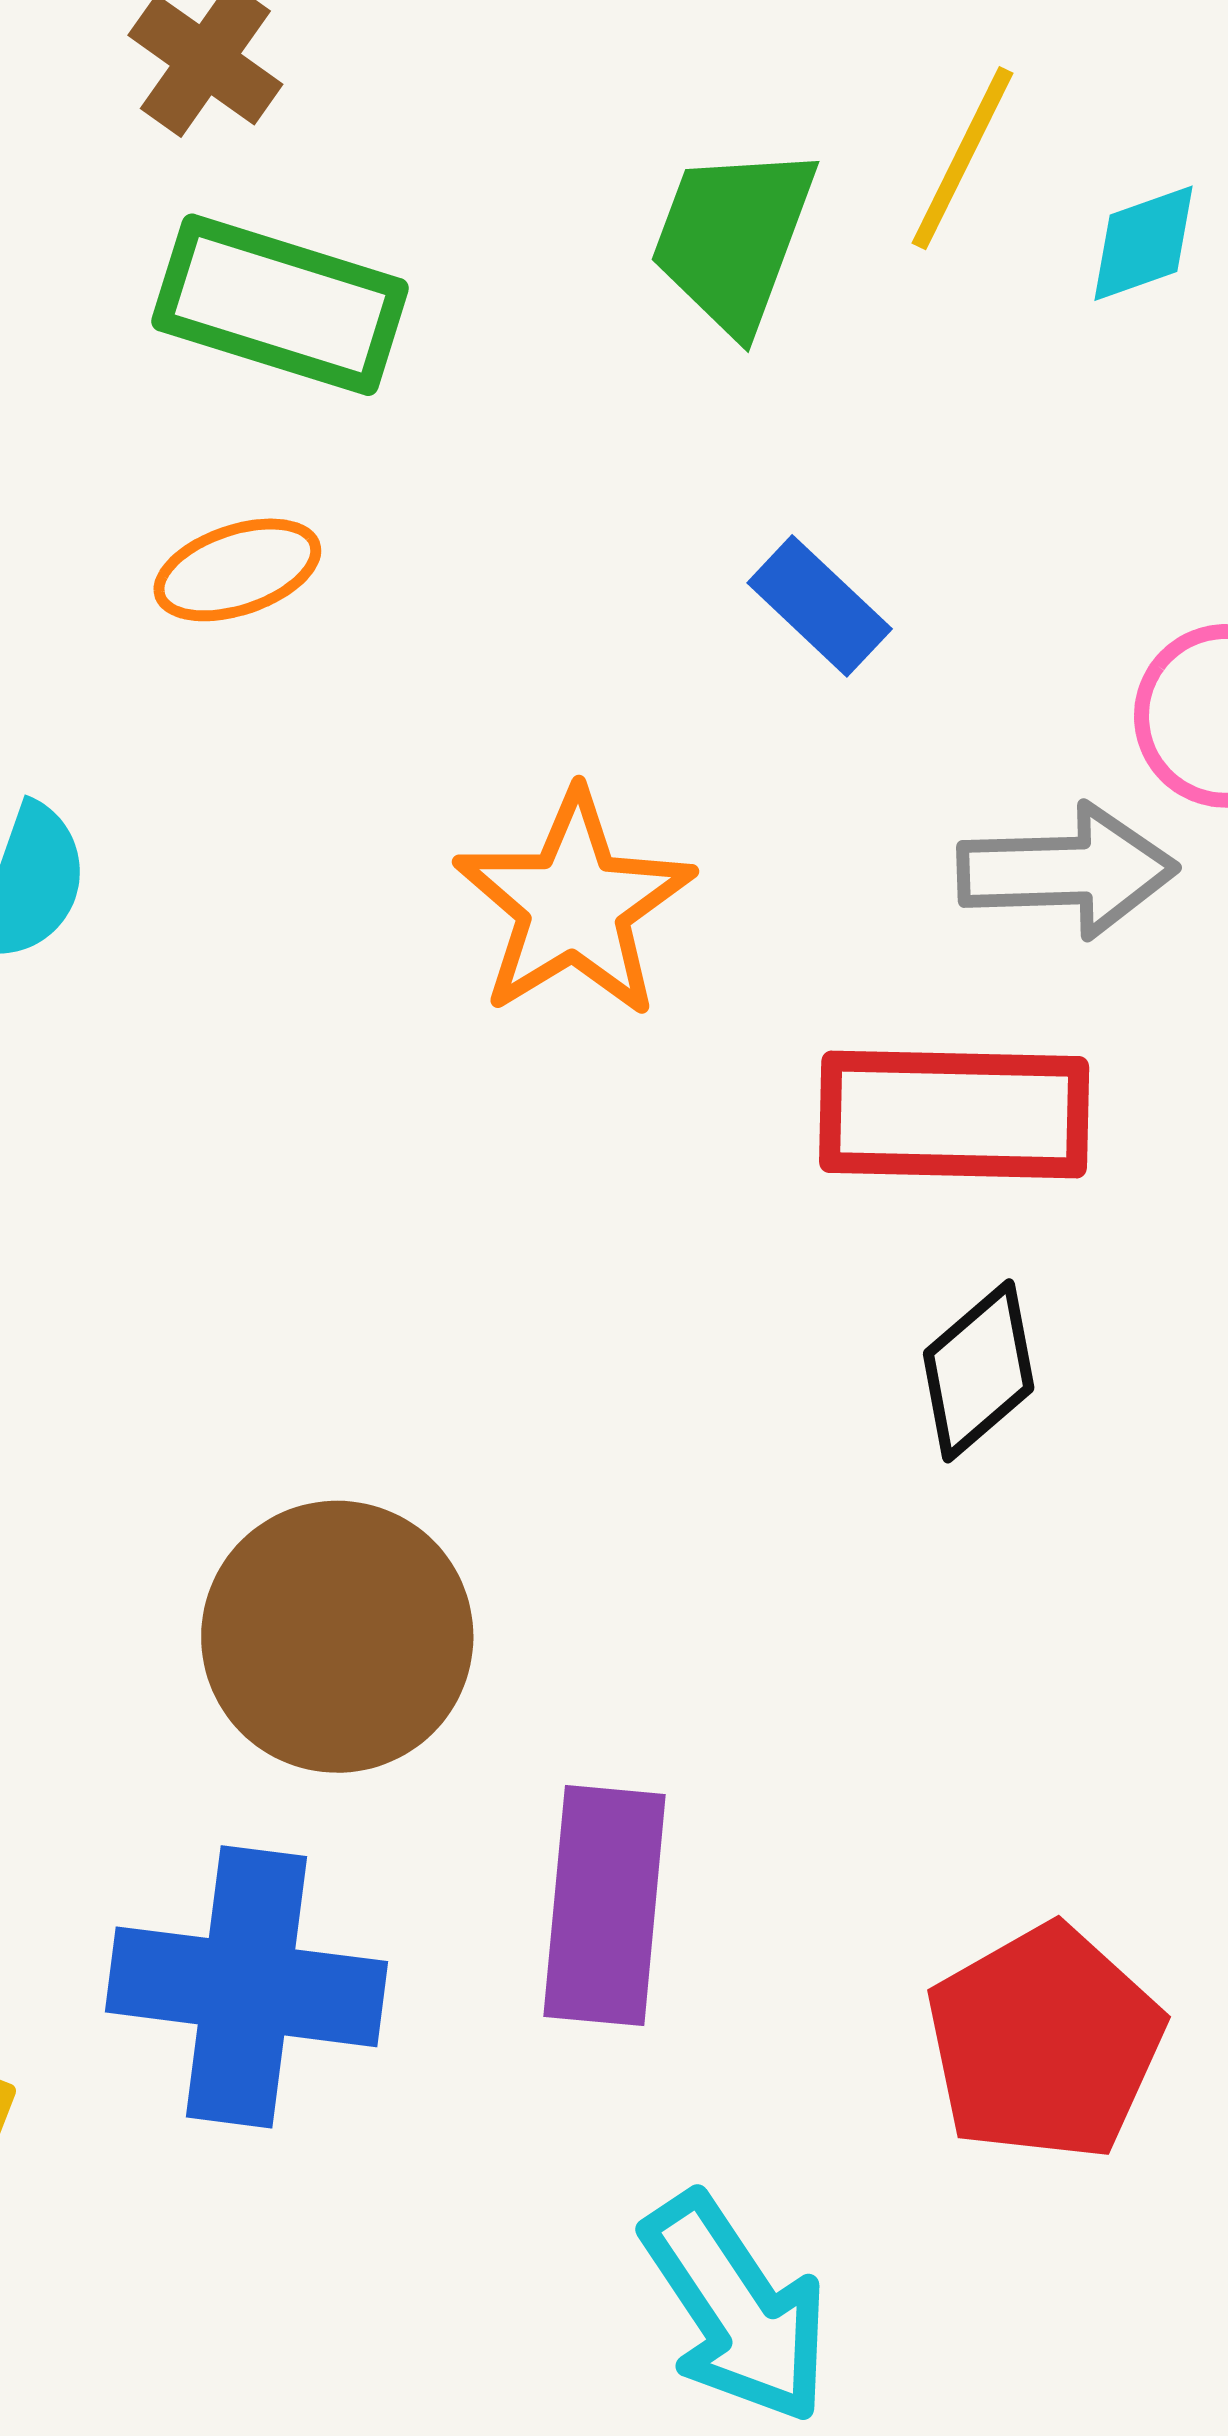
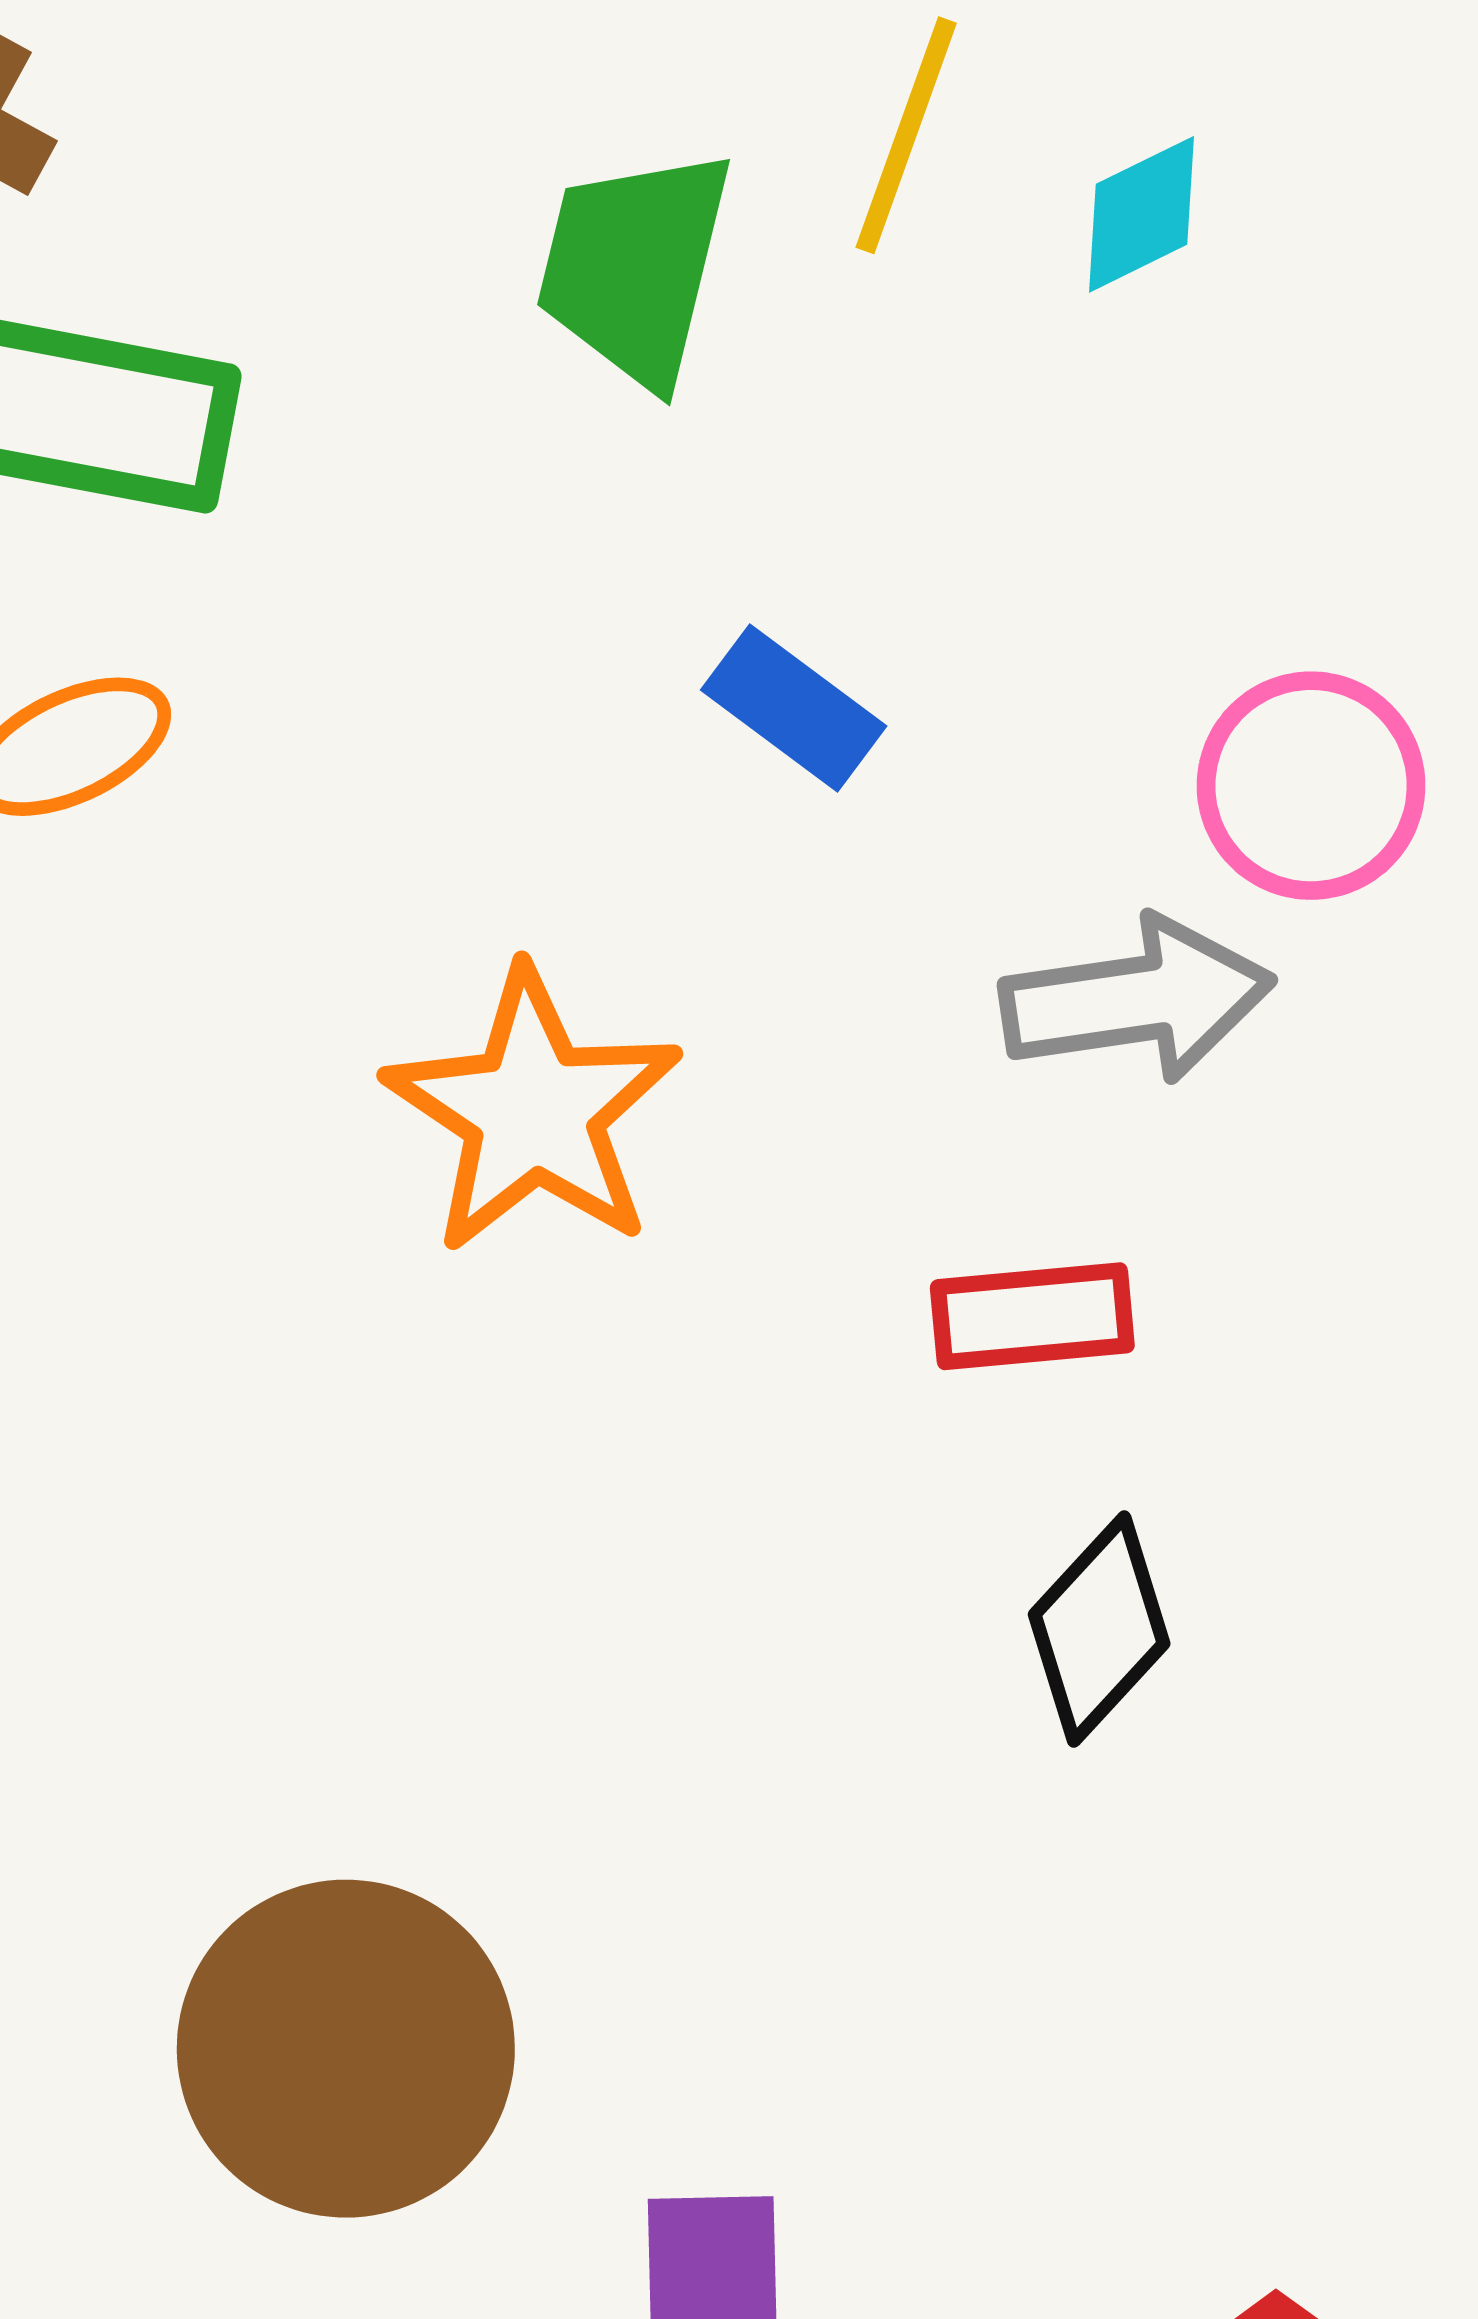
red rectangle: (954, 1114) -> (1032, 1316), size x0.6

